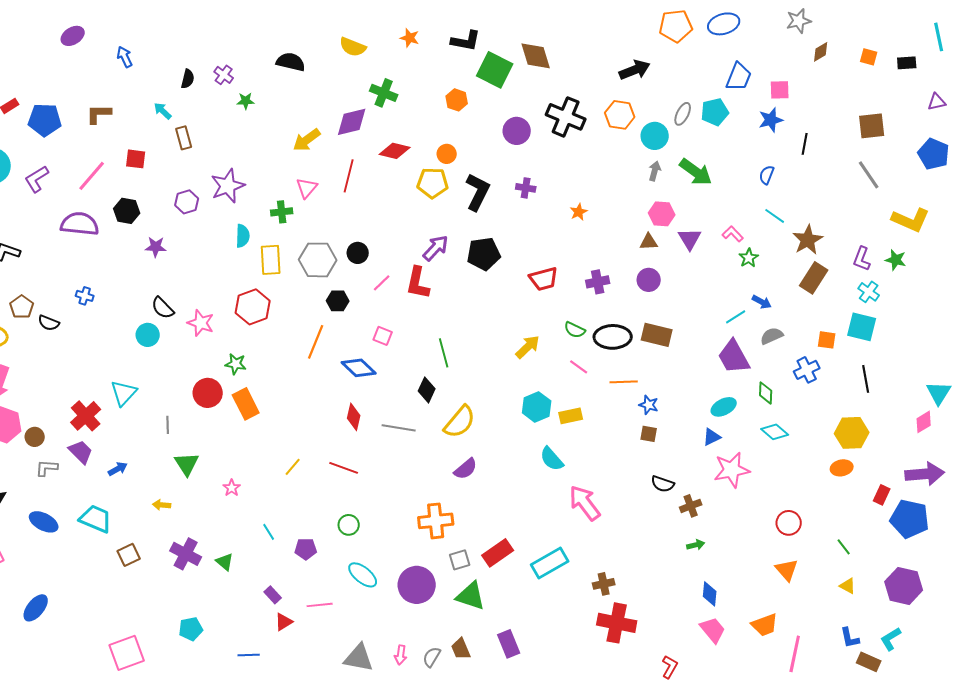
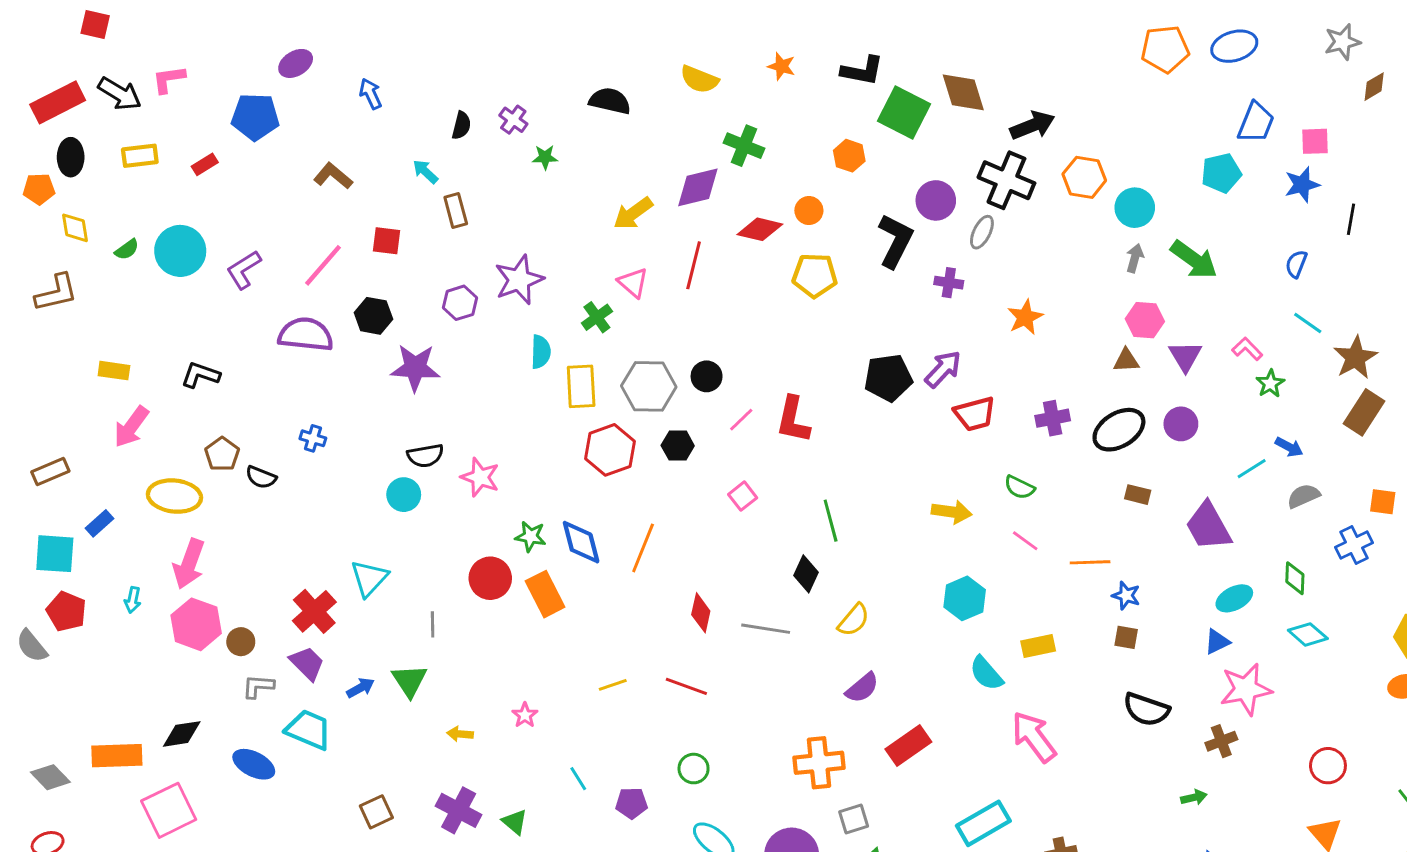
black arrow: (635, 70) -> (1032, 125), moved
brown L-shape: (99, 114) -> (333, 176), turned 40
gray ellipse: (683, 114) -> (982, 232), moved
blue pentagon: (45, 120) -> (255, 117), moved
orange circle: (447, 154) -> (809, 211), moved
pink triangle: (307, 188) -> (633, 283), turned -30
black L-shape: (478, 192) -> (895, 241), moved
green cross: (282, 212) -> (597, 317), turned -30
orange star: (579, 212) -> (1025, 317), size x1.4
purple star: (156, 247) -> (415, 368), size x1.6
purple arrow: (436, 248) -> (943, 369), moved
purple circle: (649, 280) -> (1181, 424), moved
red hexagon: (253, 307) -> (610, 450), moved
black semicircle: (163, 308) -> (425, 456), turned -55
brown rectangle: (657, 335) -> (1138, 495), size x0.6
pink square: (383, 336) -> (743, 496), turned 30
black ellipse: (613, 337) -> (1119, 430), moved, turned -30
orange line: (316, 342) -> (643, 548), moved
yellow arrow: (528, 347) -> (952, 512), turned 52
purple trapezoid: (734, 357) -> (1208, 526), moved
blue diamond: (359, 368) -> (581, 542), moved, turned 32
yellow rectangle: (571, 416) -> (1038, 646), moved
yellow semicircle: (460, 422) -> (854, 620), size x0.7
green triangle: (187, 464) -> (409, 681), moved
yellow line: (293, 467) -> (613, 685), turned 30
black semicircle: (663, 484) -> (1146, 709), size x1.4
yellow arrow: (162, 505) -> (460, 734), moved
brown cross: (691, 506) -> (1221, 741), moved
cyan trapezoid: (96, 519) -> (309, 730), moved
red rectangle: (498, 553) -> (908, 745), moved

